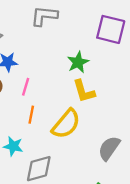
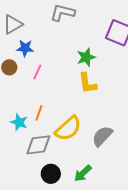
orange line: (31, 115) -> (39, 113), moved
yellow semicircle: (66, 124) -> (68, 129), moved

